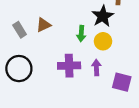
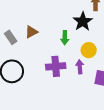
yellow circle: (103, 41) -> (89, 50), moved

